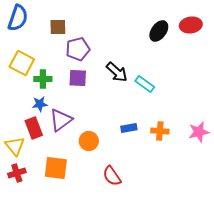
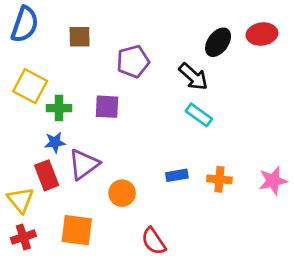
purple pentagon: (78, 49) -> (133, 61), moved
black arrow: (117, 72) -> (193, 77), moved

